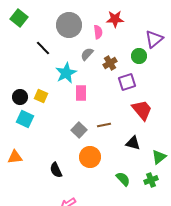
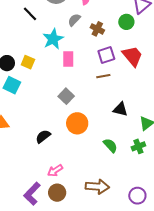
brown cross: (110, 63) -> (97, 29), turned -32
purple square: (127, 82) -> (106, 55), moved
red trapezoid: (142, 110) -> (132, 56), moved
brown line: (104, 125) -> (103, 76), moved
black semicircle: (56, 170) -> (43, 136), turned 77

